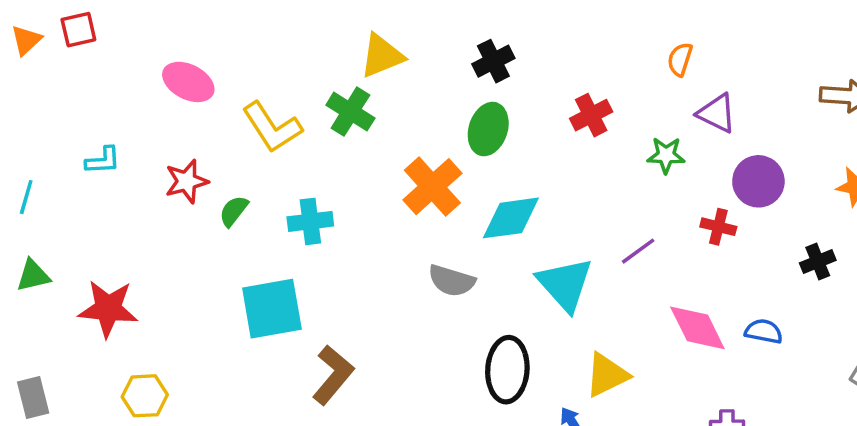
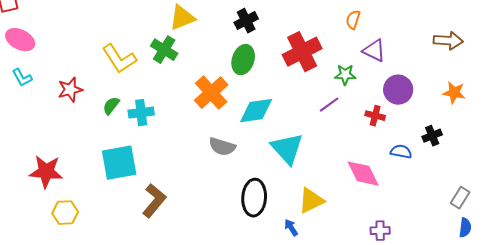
pink ellipse: (188, 82) -> (20, 40), moved
red cross: (591, 115) -> (302, 52), size x1.6
cyan L-shape: (103, 160) -> (22, 78), turned 65
green semicircle: (234, 211) -> (111, 106), moved
purple line: (638, 251) -> (329, 105), moved
red star: (108, 309) -> (46, 172), moved
blue semicircle: (764, 331) -> (401, 152), moved
yellow hexagon: (145, 396) -> (65, 213), moved

